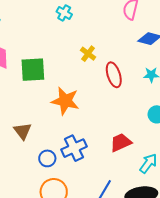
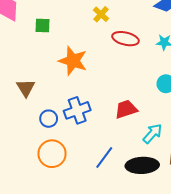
green square: (33, 70) -> (42, 25), size x0.6
red ellipse: (114, 75) -> (125, 39), turned -65

